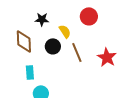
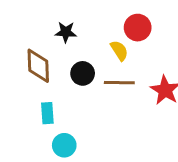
yellow semicircle: (65, 31) -> (119, 50), moved
brown line: (77, 52) -> (119, 83), turned -66

